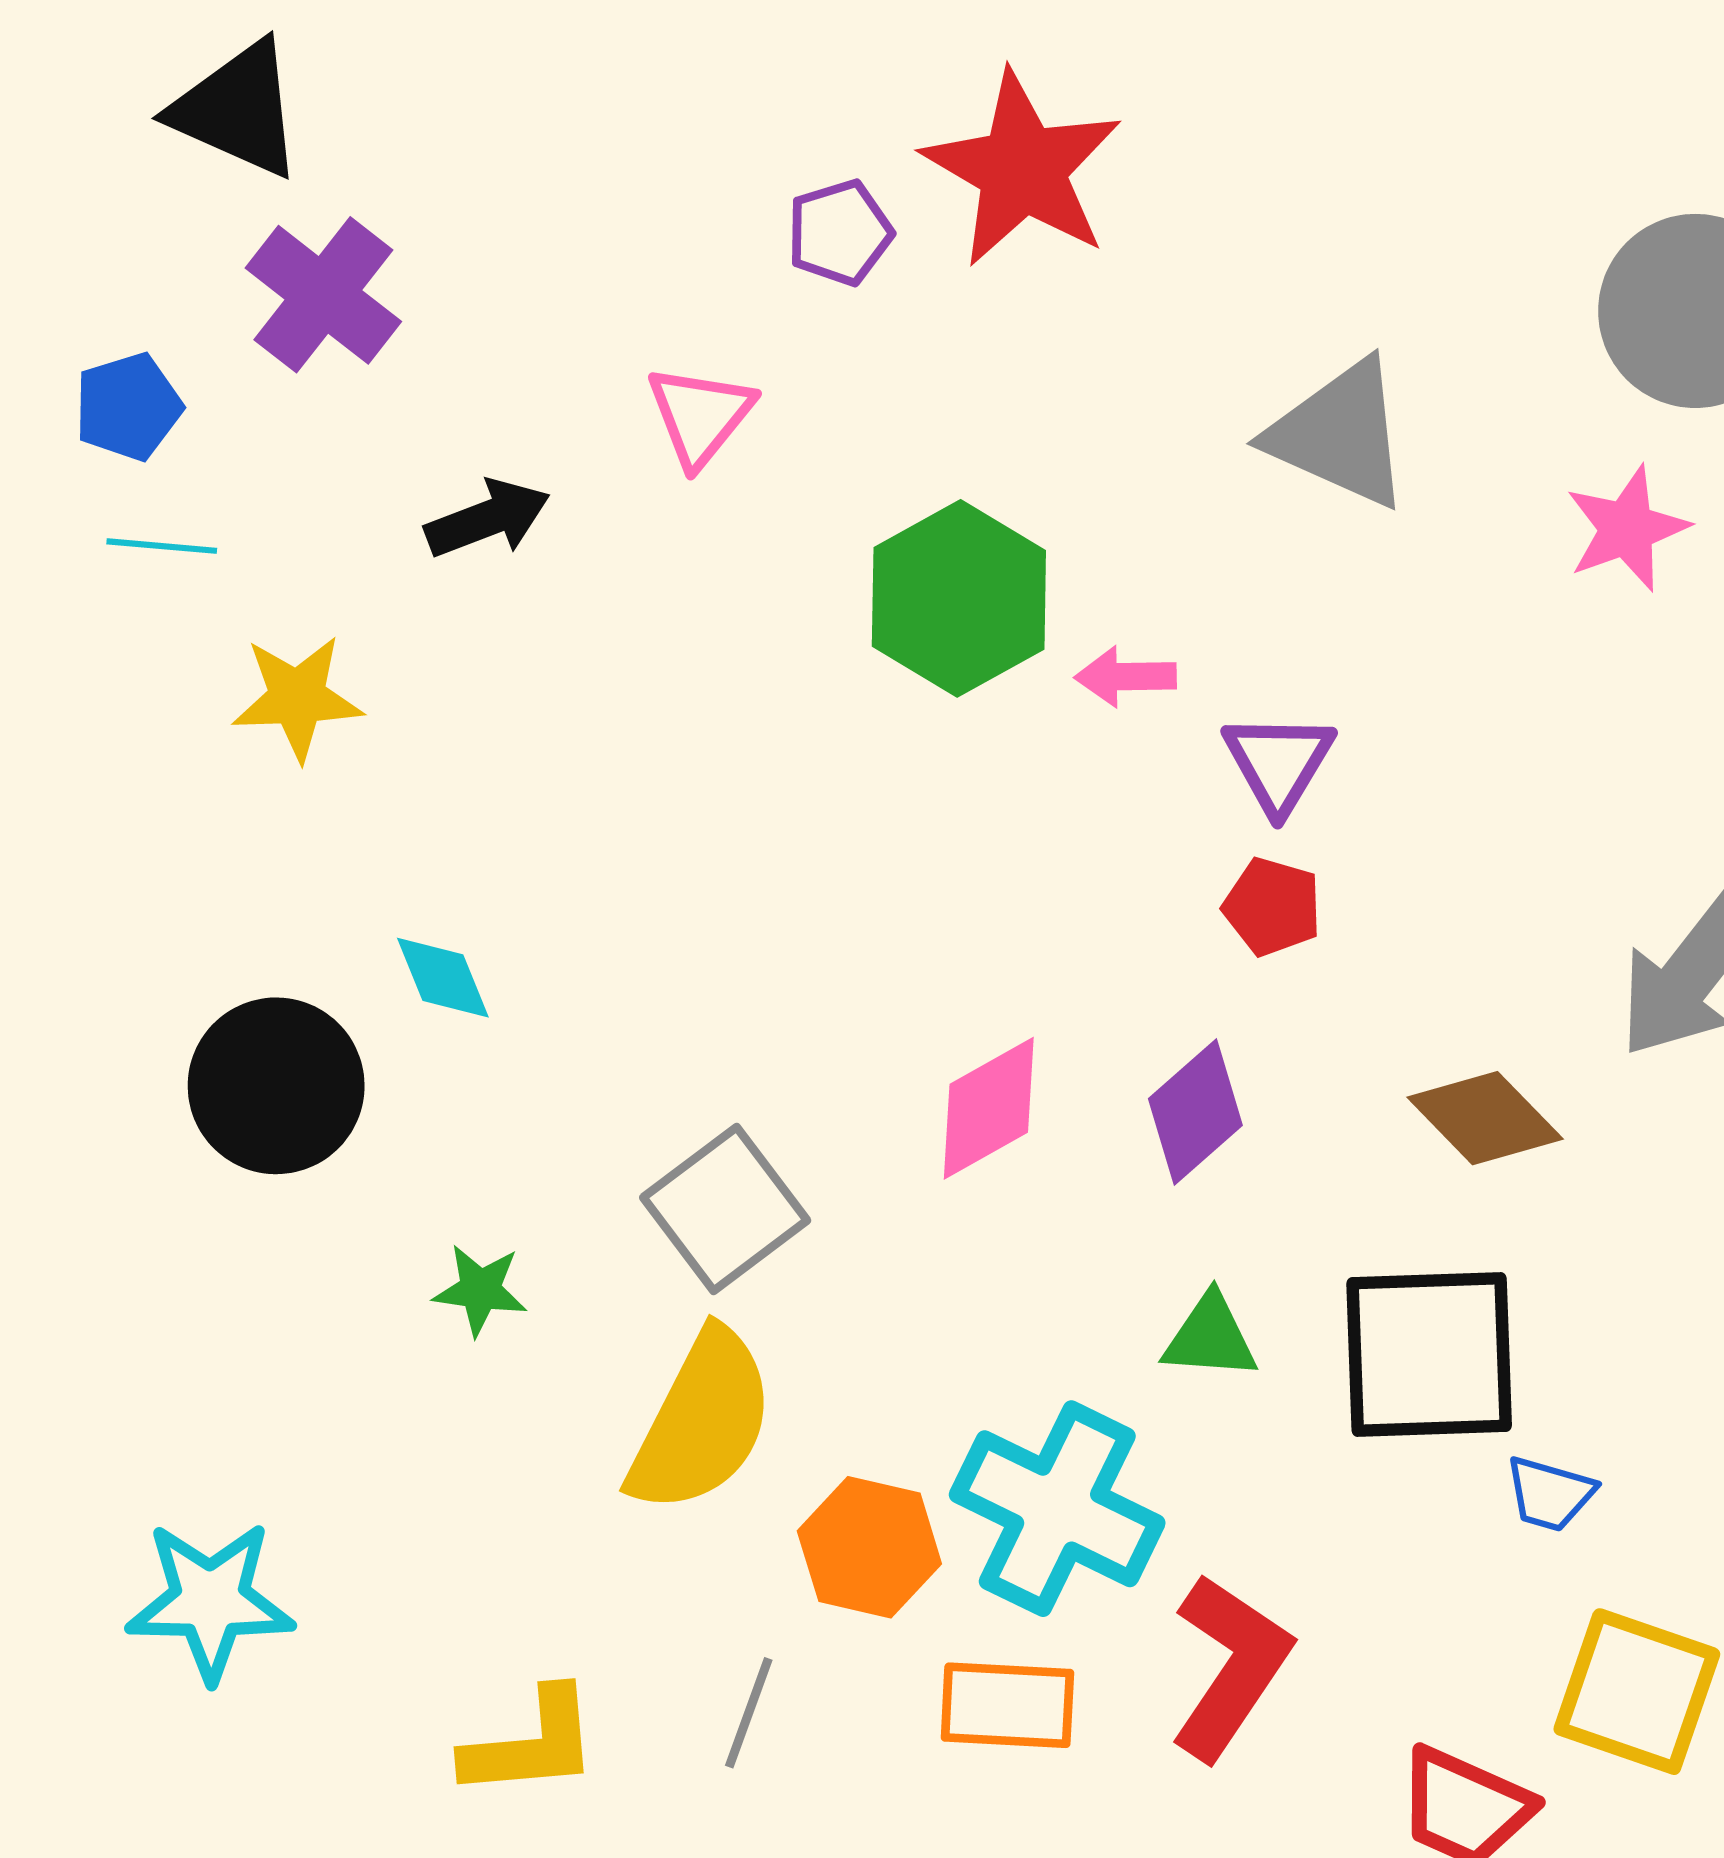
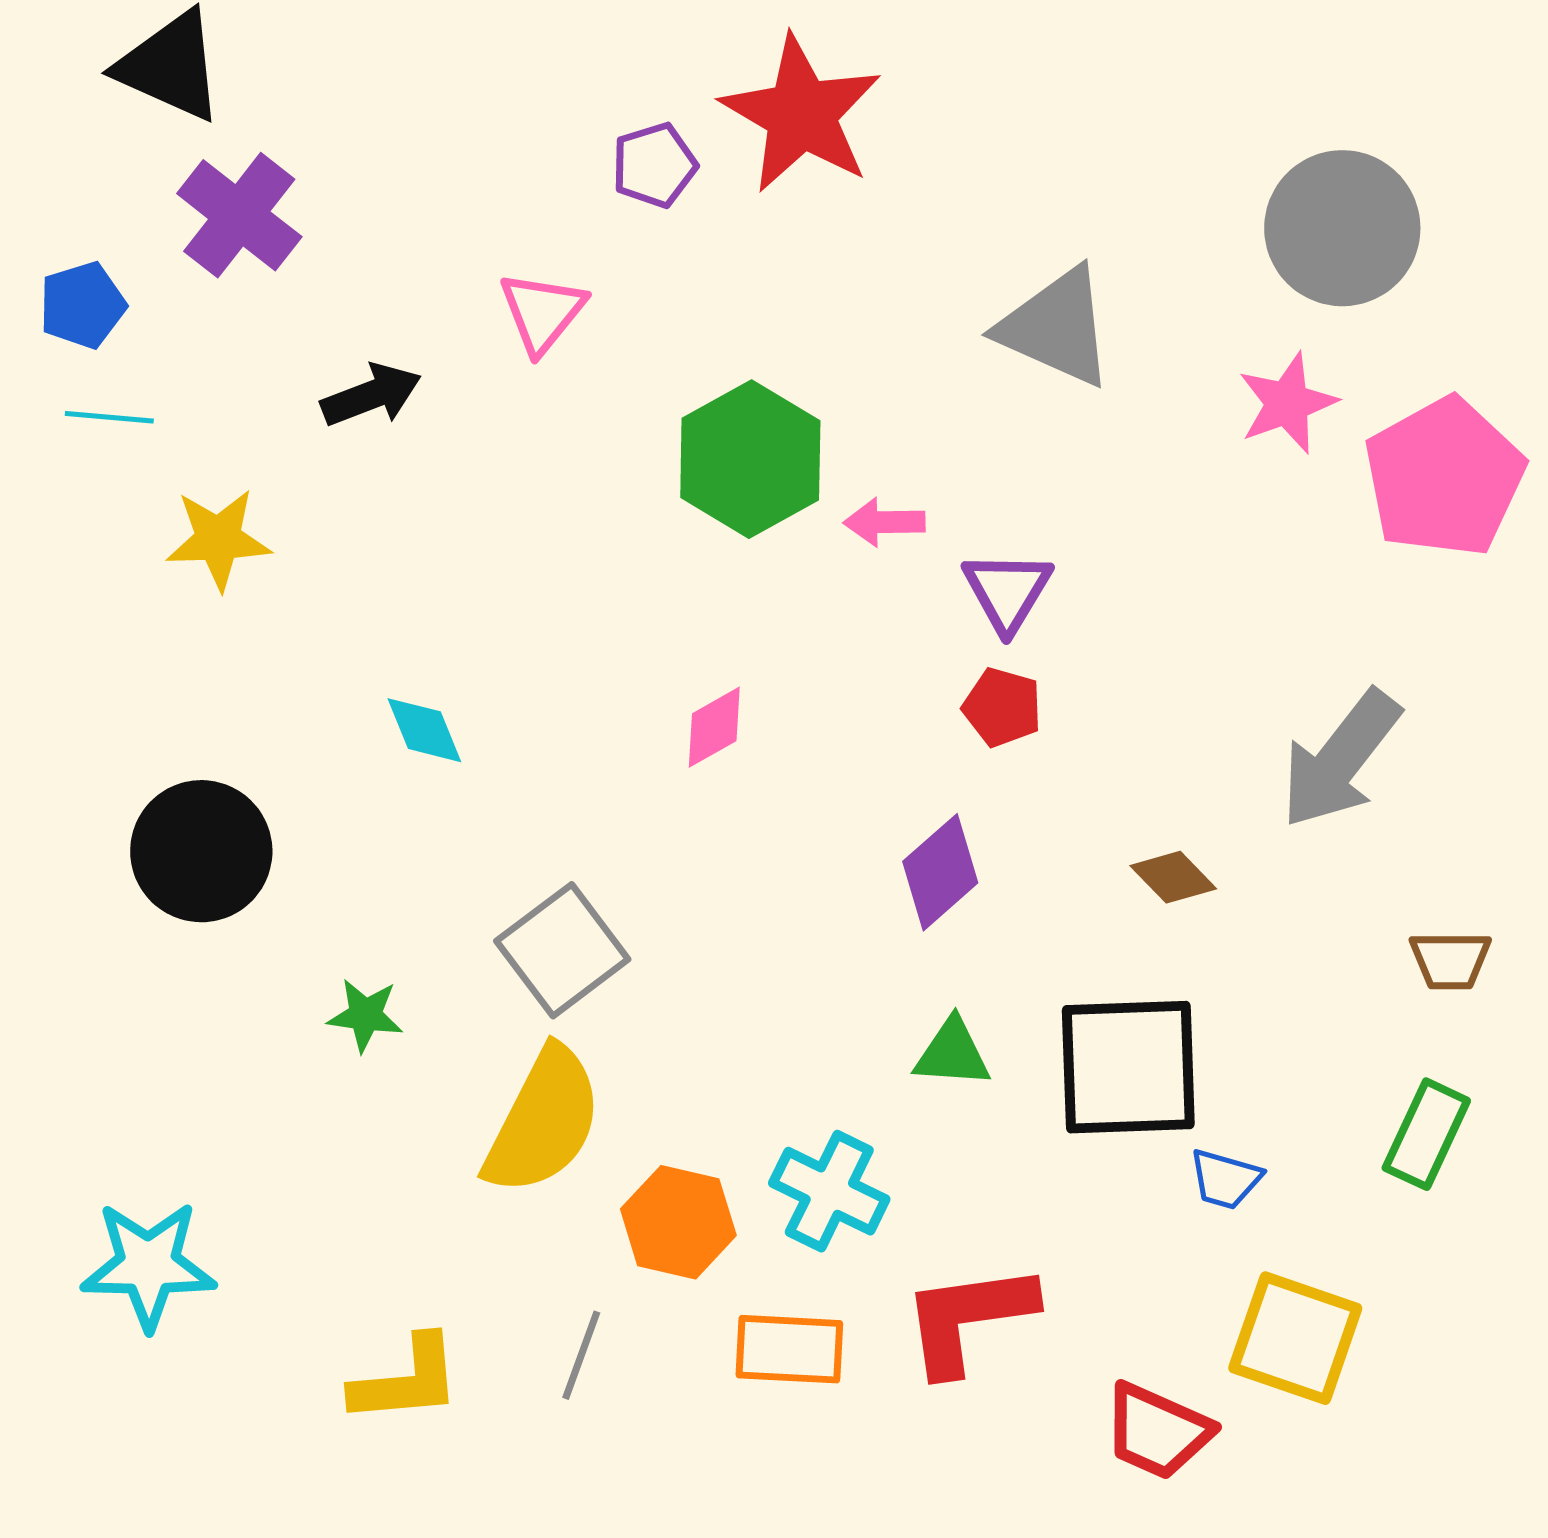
cyan diamond: (443, 978) -> (424, 730), moved
pink diamond: (989, 1108) -> (714, 727), moved, size x0.7
brown diamond: (1485, 1118) -> (1173, 877), size x0.7
cyan cross: (1057, 1509) -> (829, 1191), size x0.7
red L-shape: (1230, 1667) -> (968, 1318), turned -132

